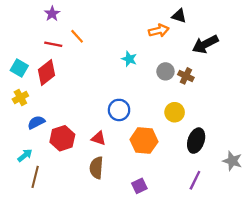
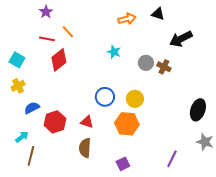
orange arrow: (159, 31) -> (127, 19), moved
red diamond: (46, 73) -> (59, 60), moved
yellow circle: (175, 112) -> (135, 99), moved
black ellipse: (196, 141) -> (198, 110), moved

